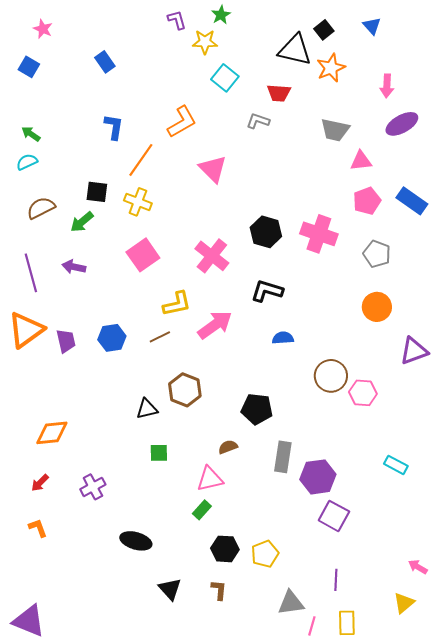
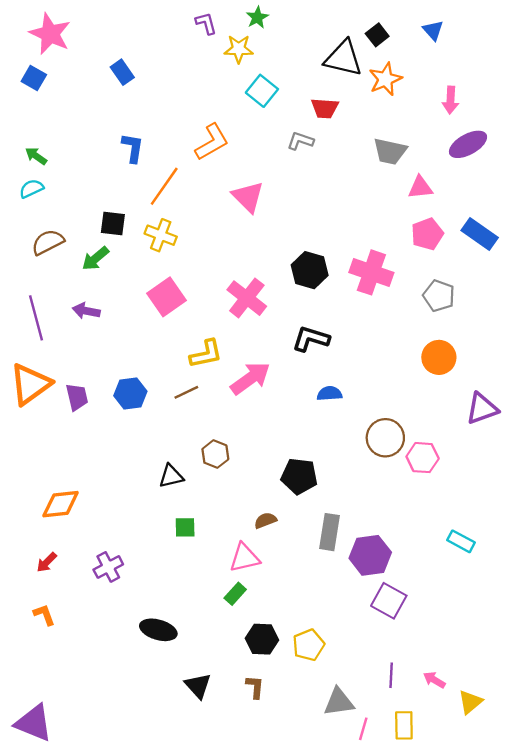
pink star: (43, 29) -> (50, 34), size x1.8
brown hexagon: (185, 390) -> (215, 454), size x0.7
pink arrow: (418, 567) -> (434, 680), moved

